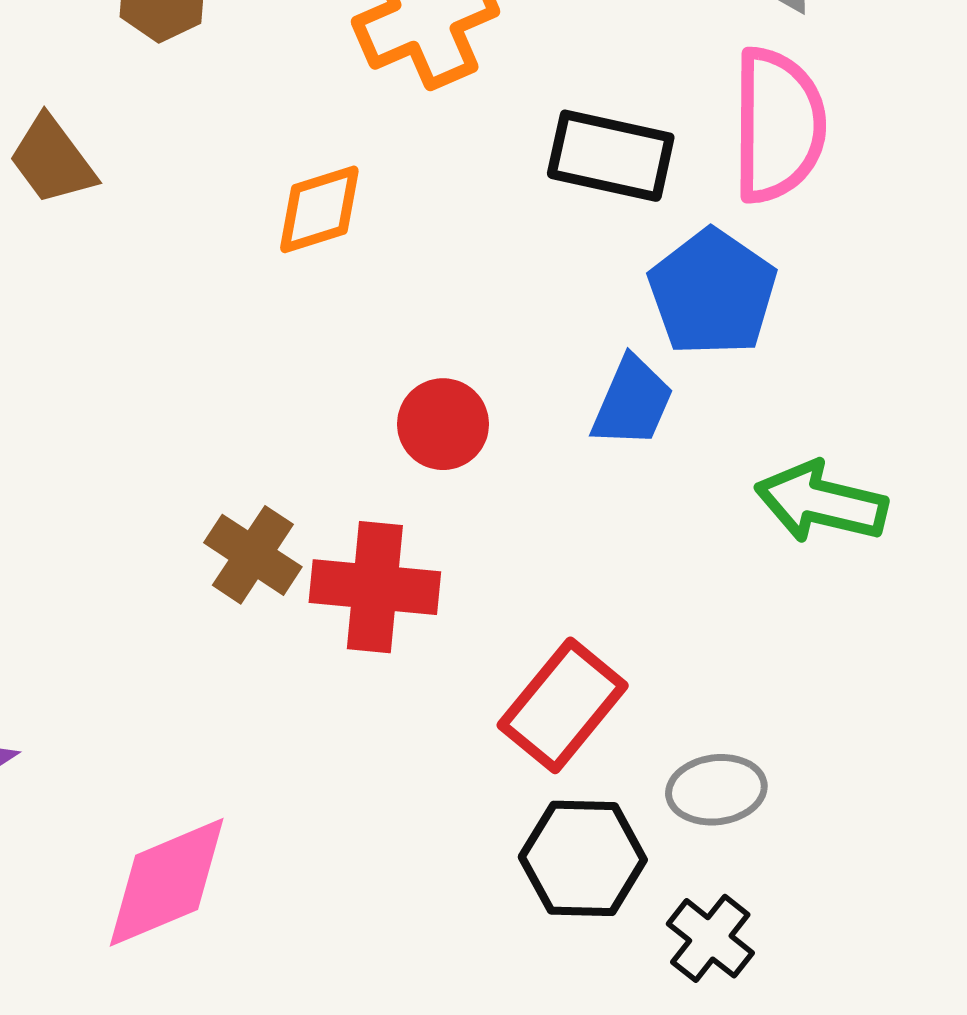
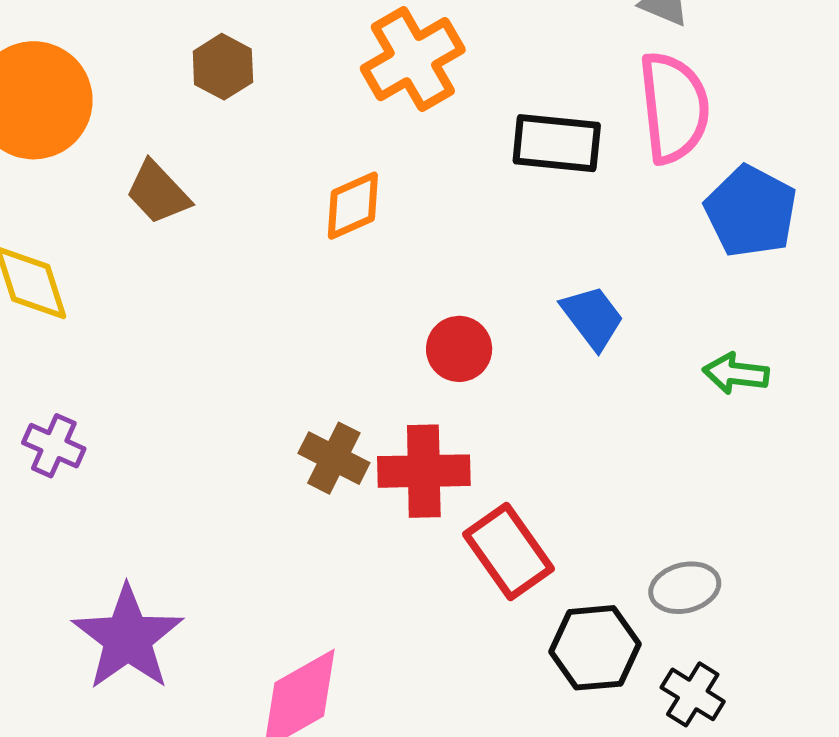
blue pentagon: (713, 293) -> (751, 211), moved
blue trapezoid: (632, 402) -> (592, 317), turned -54
green arrow: (821, 502) -> (736, 374), size x0.7
red rectangle: (563, 705) -> (508, 551), moved, turned -68

